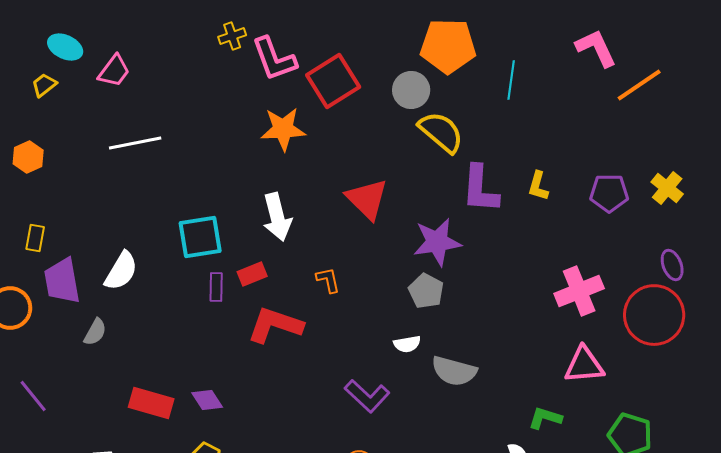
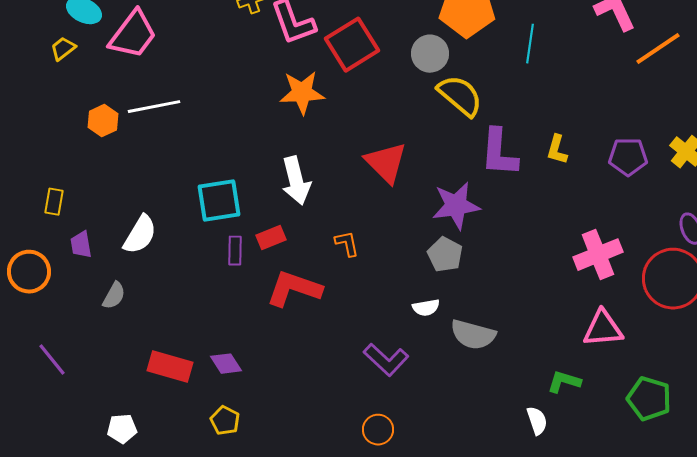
pink trapezoid: (114, 71) -> (133, 35), size x1.5
orange hexagon: (28, 157) -> (103, 121), moved
purple trapezoid: (62, 281) -> (81, 245), size x0.6

